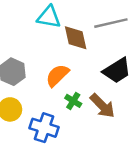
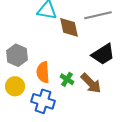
orange semicircle: (57, 75) -> (43, 72), moved, turned -50

